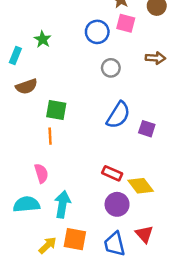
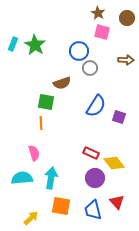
blue circle: (97, 32) -> (79, 51), moved
green star: (43, 39) -> (35, 45), size x1.5
cyan rectangle: (15, 55) -> (13, 44), moved
brown semicircle: (26, 86) -> (62, 83), moved
yellow arrow: (48, 245) -> (31, 218), moved

